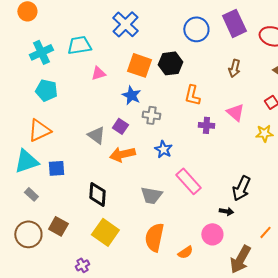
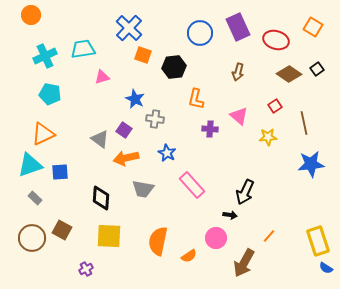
orange square: (139, 65) -> (143, 55), moved, size x0.7
gray trapezoid: (151, 195) -> (143, 189), moved
yellow square: (105, 232) -> (109, 236), turned -32

